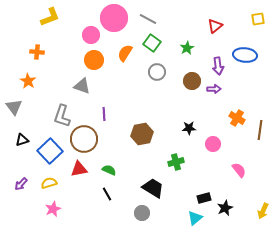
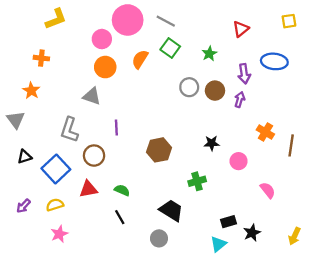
gray circle: (157, 72) -> (189, 87), moved
purple arrow: (214, 89) -> (240, 100), turned -72
brown circle: (84, 139) -> (94, 156), size x0.7

